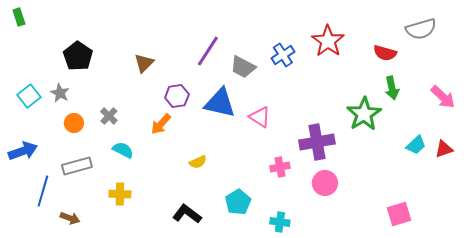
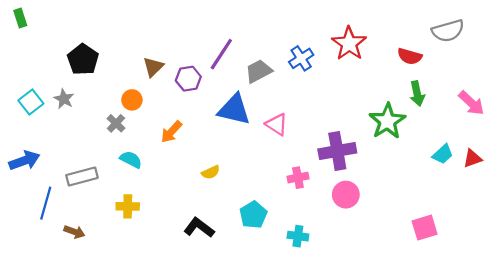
gray trapezoid: (243, 67) -> (259, 71), turned 124
purple hexagon: (177, 96) -> (188, 79), moved
orange circle: (74, 123) -> (132, 100), moved

